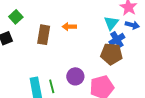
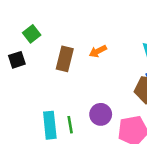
orange arrow: (69, 27) -> (98, 51), turned -32

